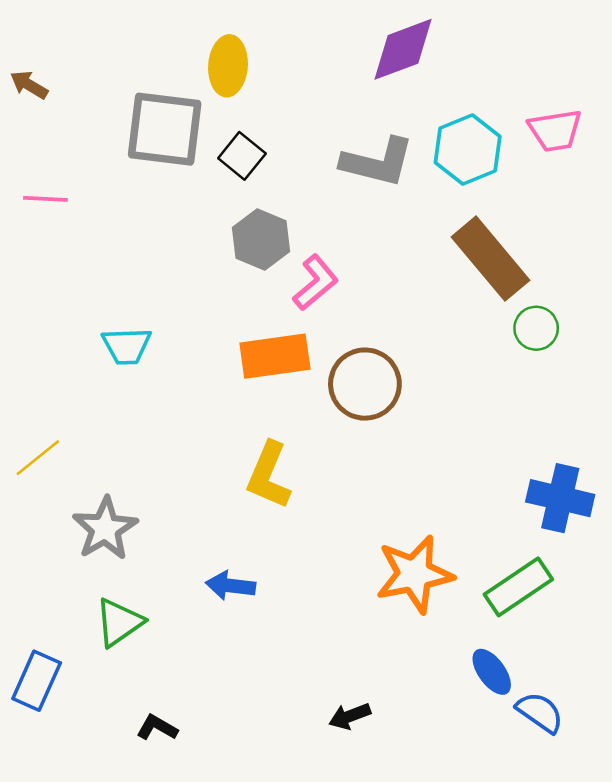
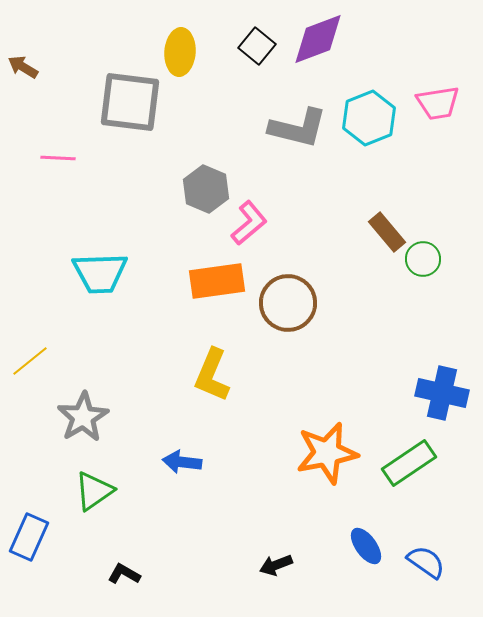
black square: (242, 156) -> (257, 46), moved
pink line: (45, 199) -> (58, 158), moved
brown rectangle: (490, 259) -> (387, 232), moved, size x0.6
cyan trapezoid: (127, 346) -> (100, 273), size x1.4
blue ellipse: (492, 672) -> (366, 546), moved

